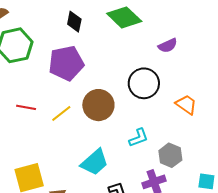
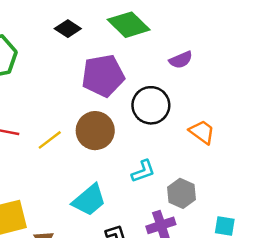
black diamond: (74, 22) -> (68, 29), turned -70
purple pentagon: (66, 63) -> (103, 76), moved

